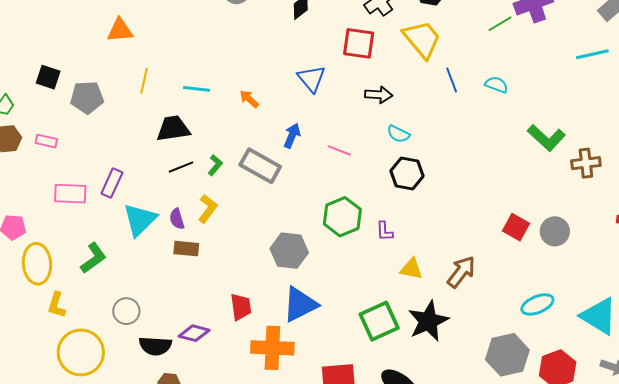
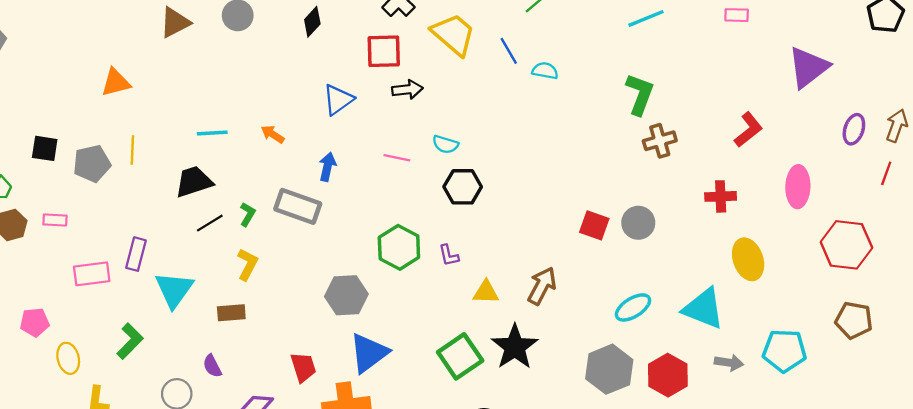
blue triangle: (311, 79) -> (338, 100), turned 44
blue line: (452, 80) -> (509, 51), moved
yellow line: (144, 81) -> (132, 150), moved
black arrow: (379, 95) -> (407, 90), moved
green L-shape: (546, 138) -> (640, 94), moved, turned -102
pink line: (339, 150) -> (397, 158), moved
purple semicircle: (177, 219) -> (212, 366), moved
yellow ellipse: (37, 264) -> (68, 358), size x0.7

